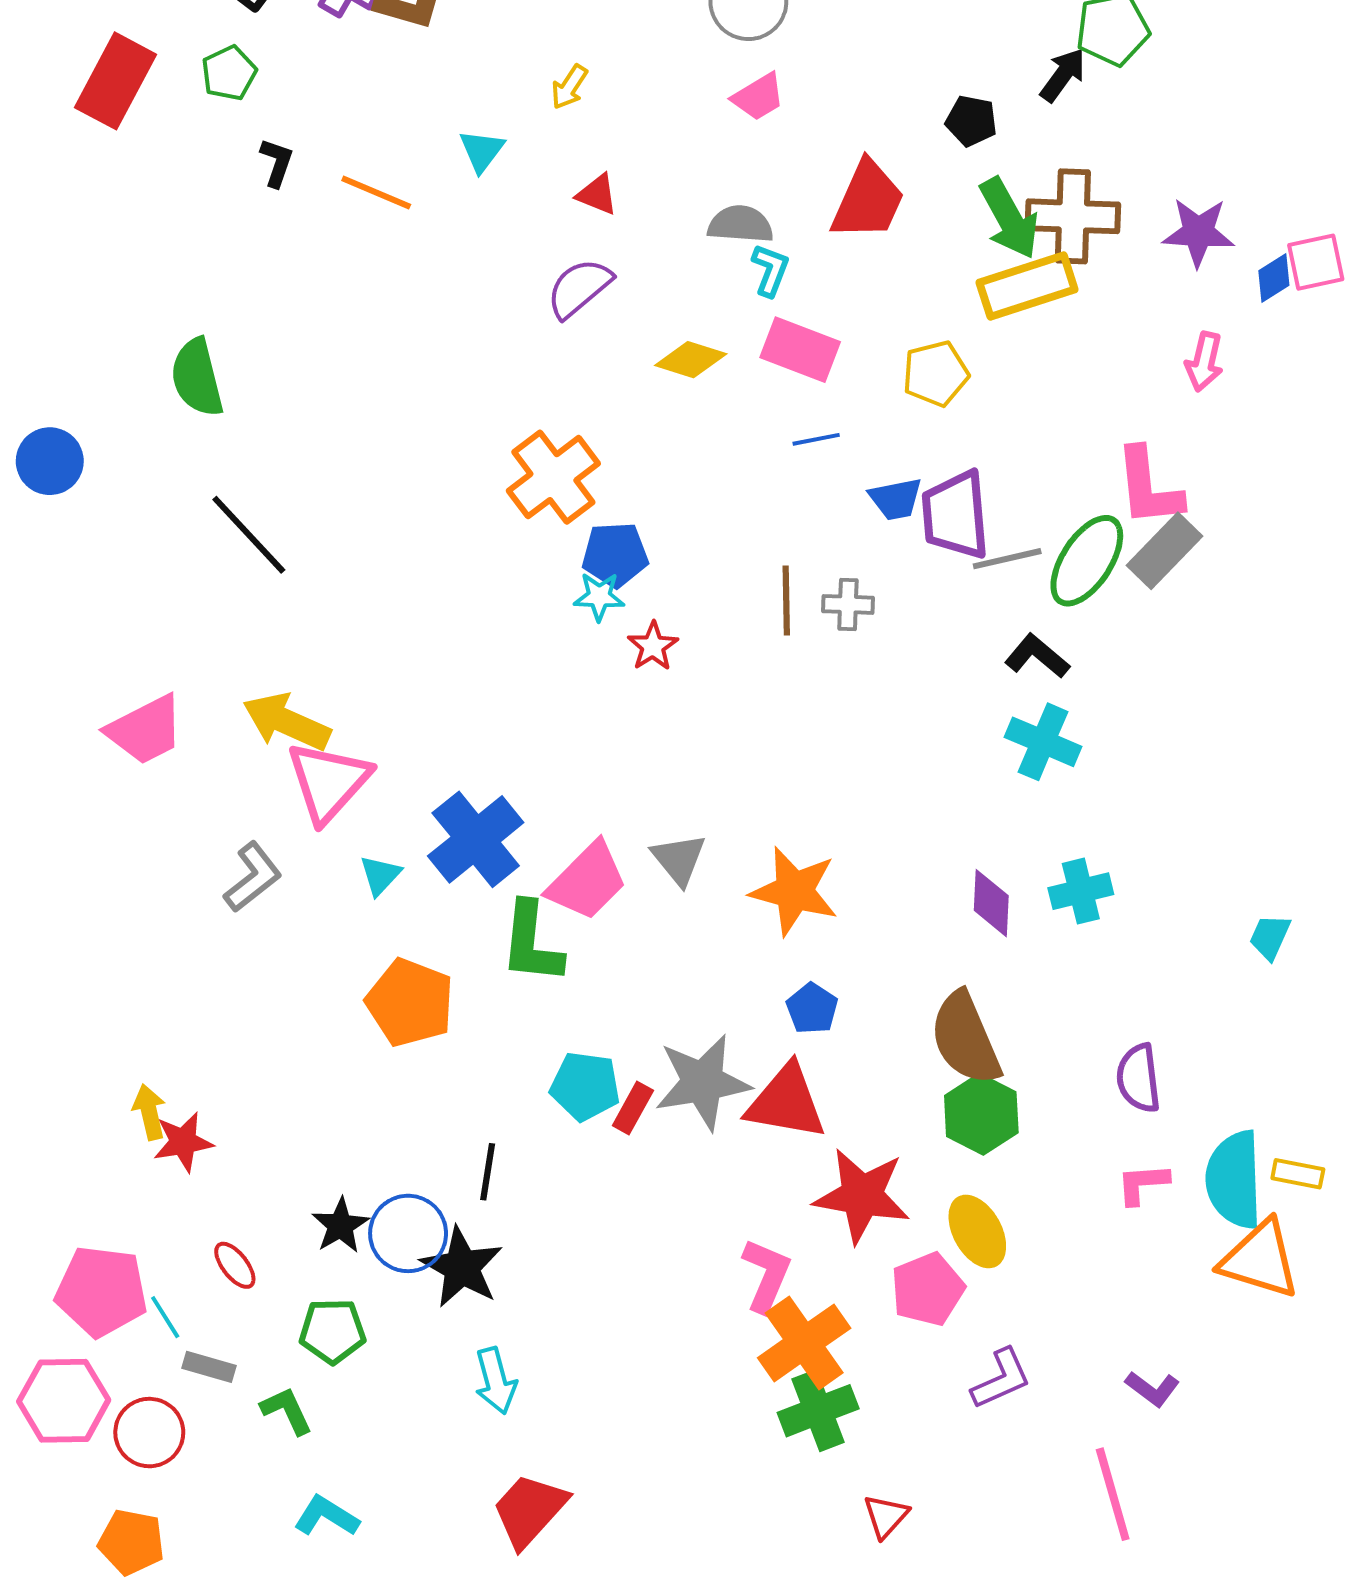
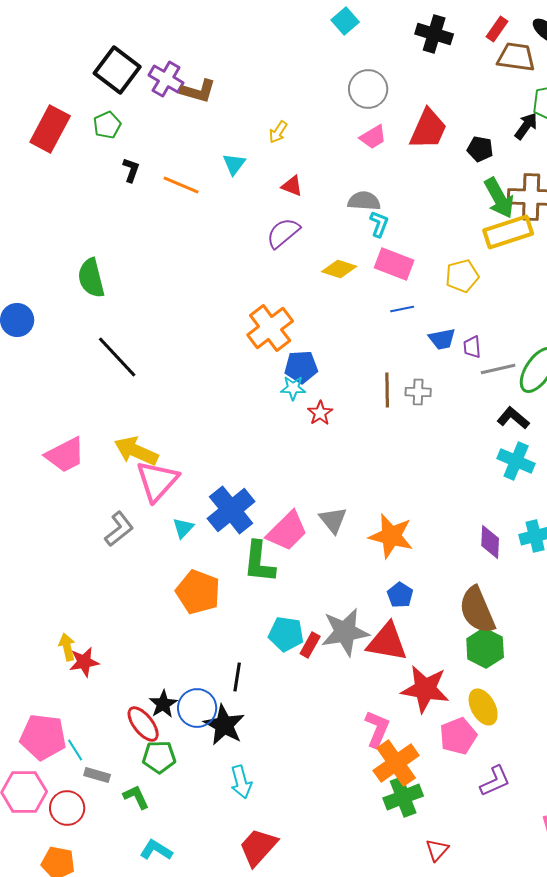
red trapezoid: (868, 200) -> (428, 129), moved
purple trapezoid: (955, 515) -> (472, 347), size x0.5
red ellipse: (235, 1265) -> (143, 724), moved, size x1.5

